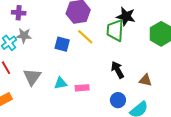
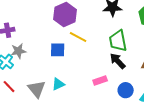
green trapezoid: (115, 30) -> (118, 41), moved
cyan triangle: (61, 83) -> (58, 84), moved
pink rectangle: (82, 88) -> (100, 80), moved

